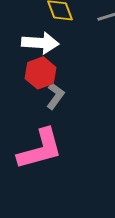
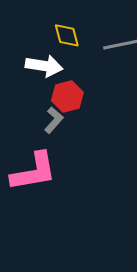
red hexagon: (40, 73) -> (67, 96), moved

